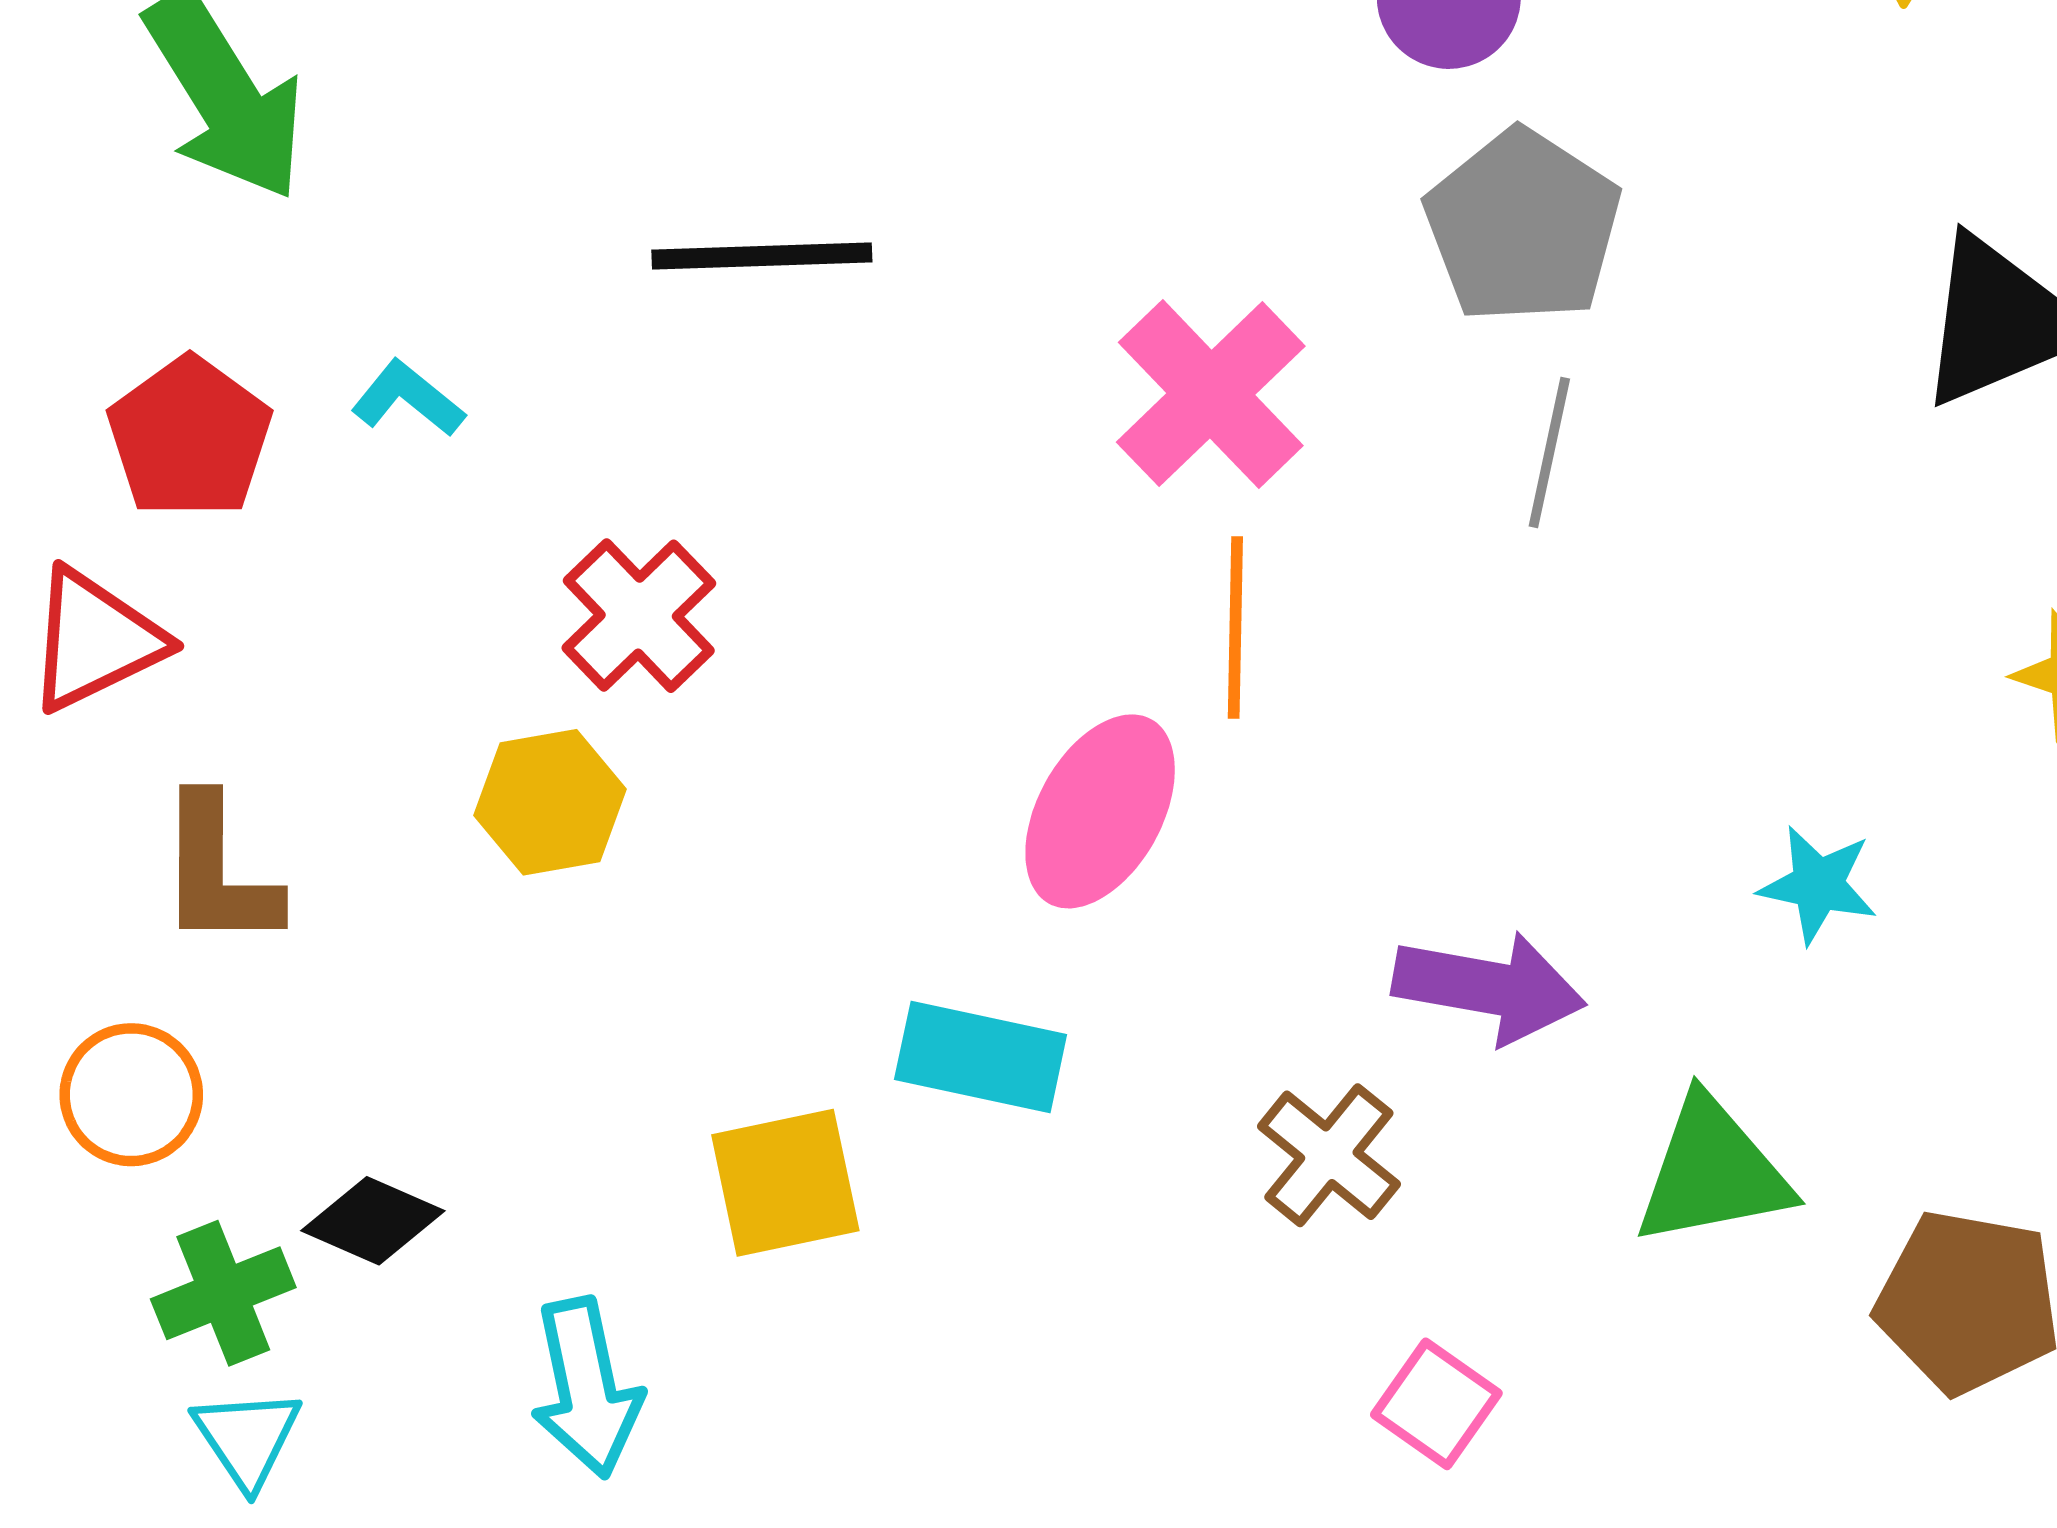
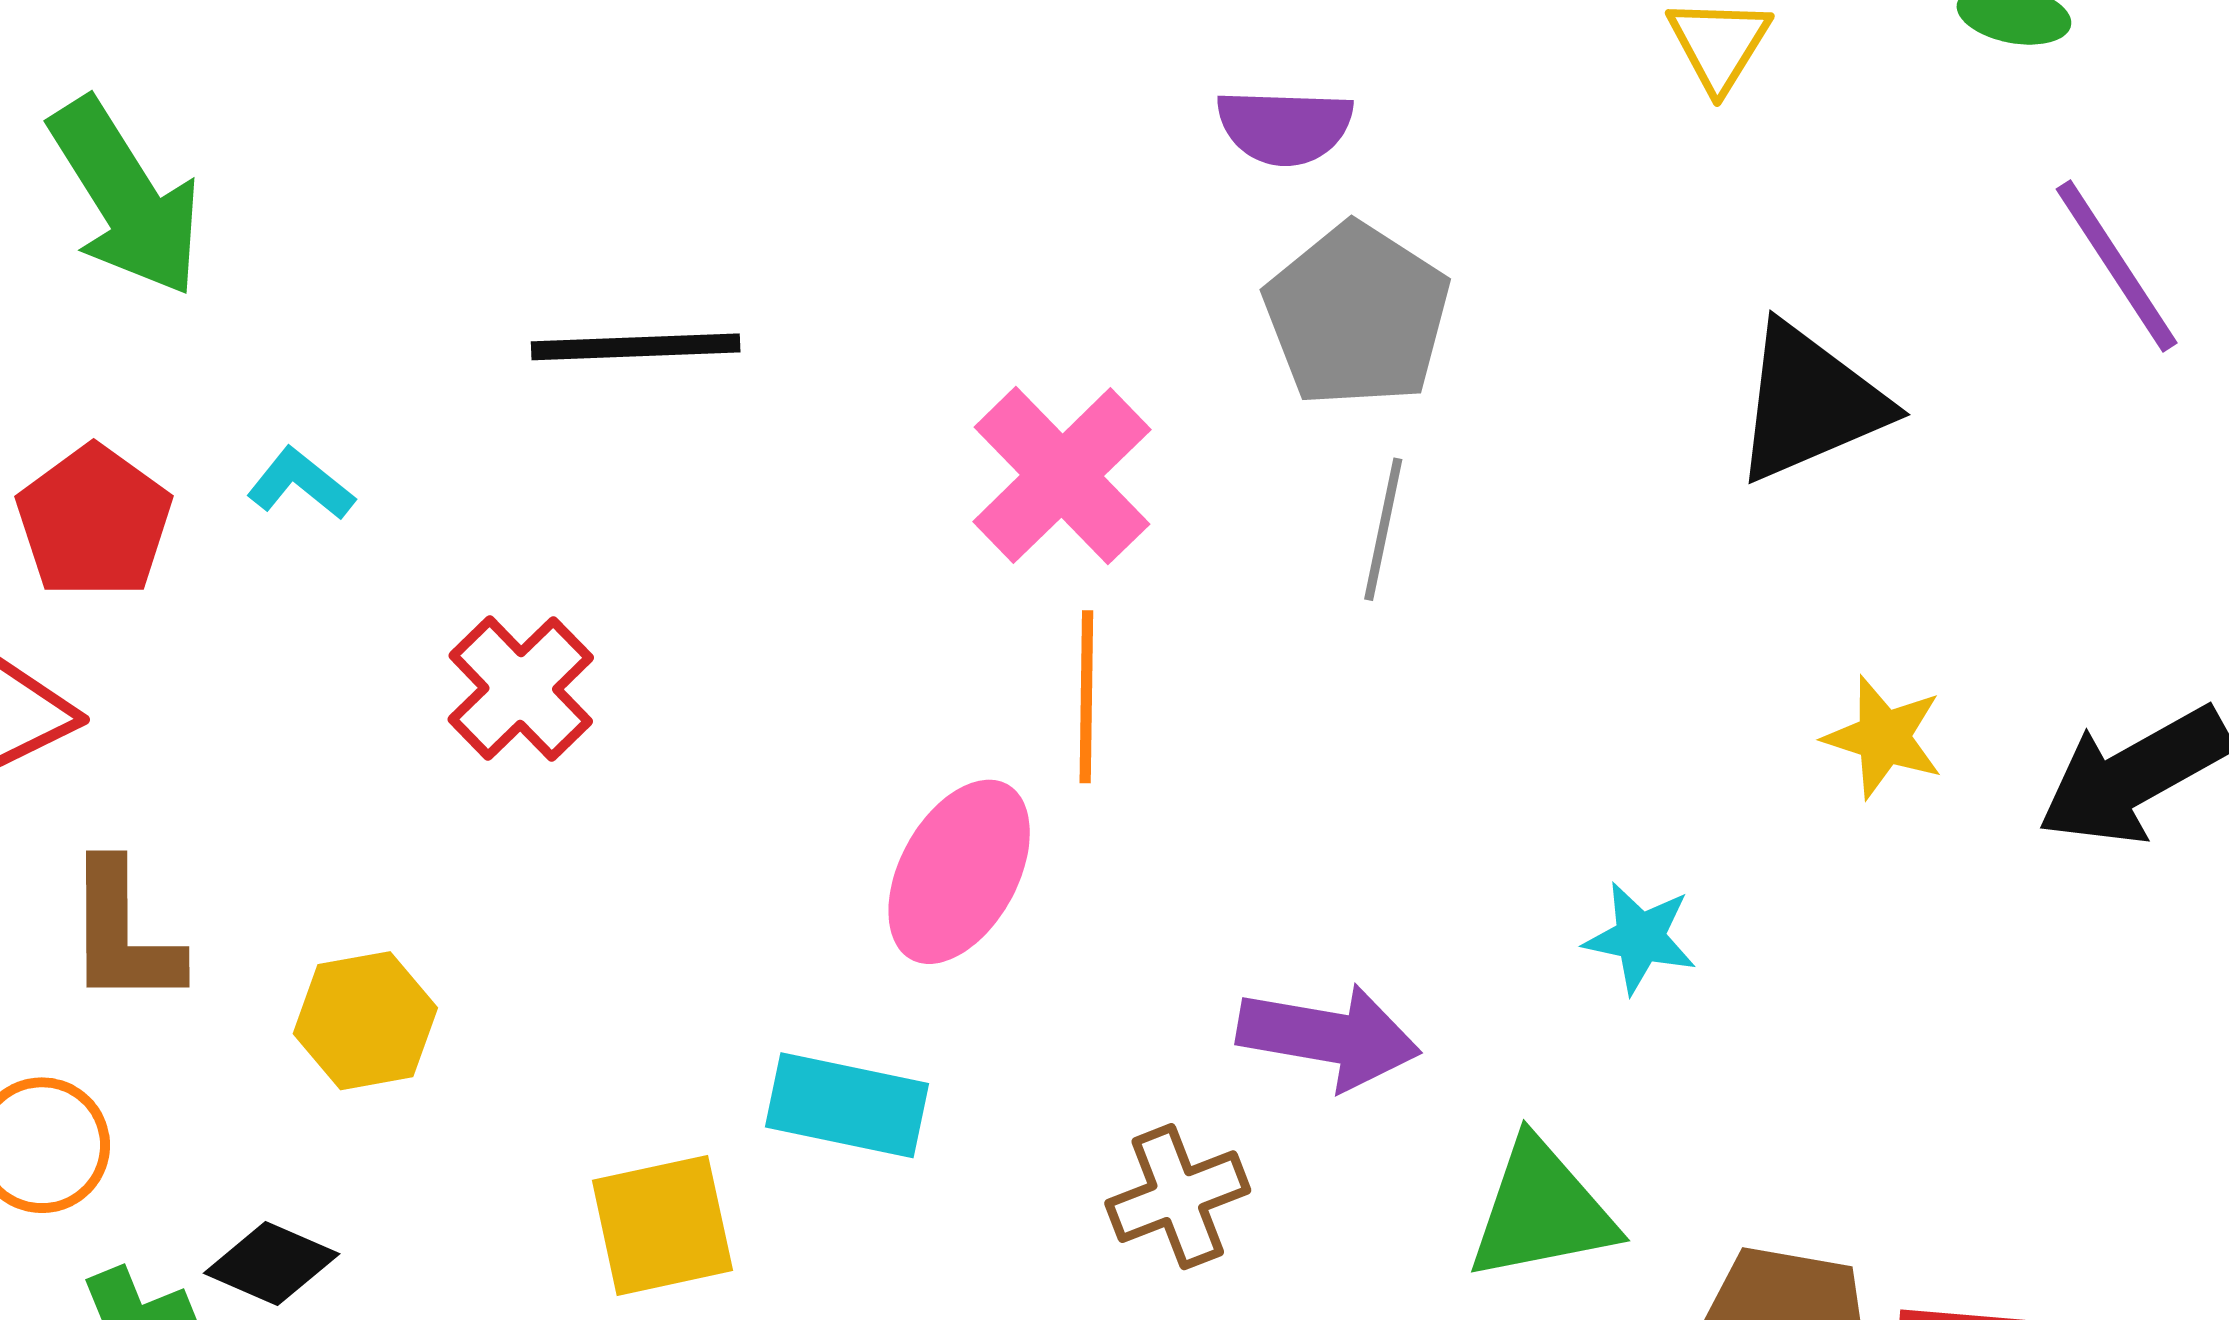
yellow hexagon: (550, 802) -> (365, 1021), moved
brown cross: (1329, 1155) -> (1178, 1197), turned 30

